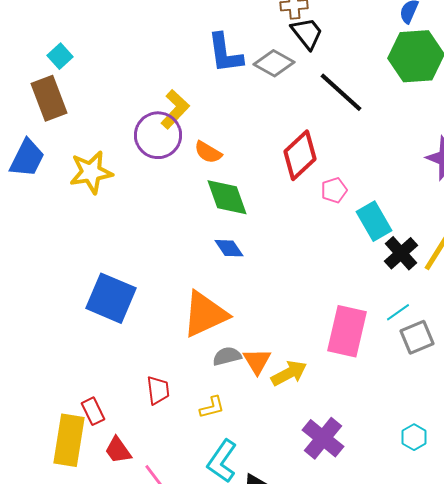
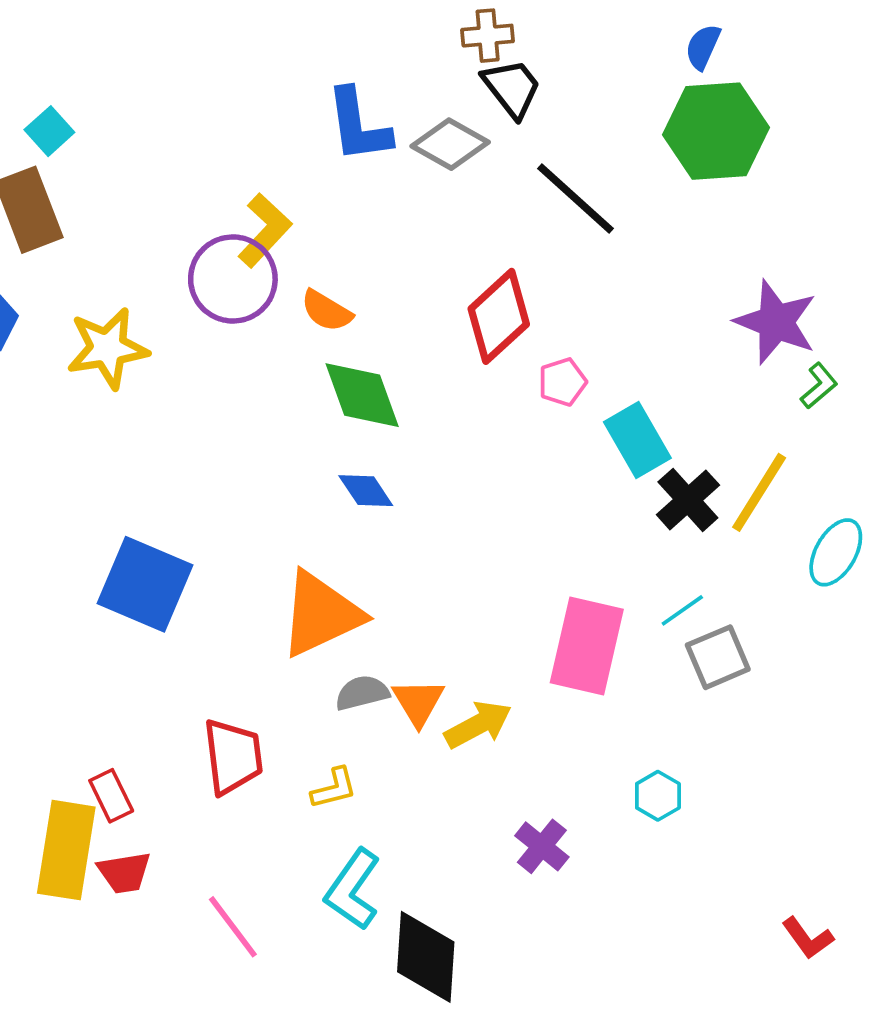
red trapezoid: (158, 390) -> (233, 756), size x1.4
cyan hexagon: (414, 437) -> (658, 796), moved
purple cross: (323, 438) -> (542, 846), size x0.7
red trapezoid: (118, 450) -> (124, 873), moved, turned -64

